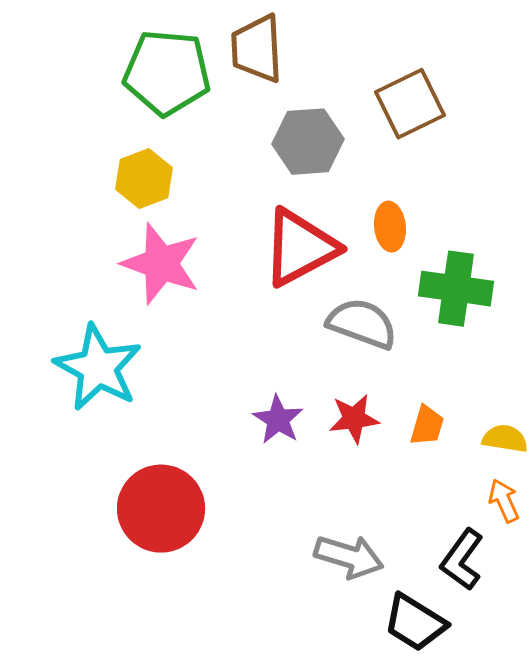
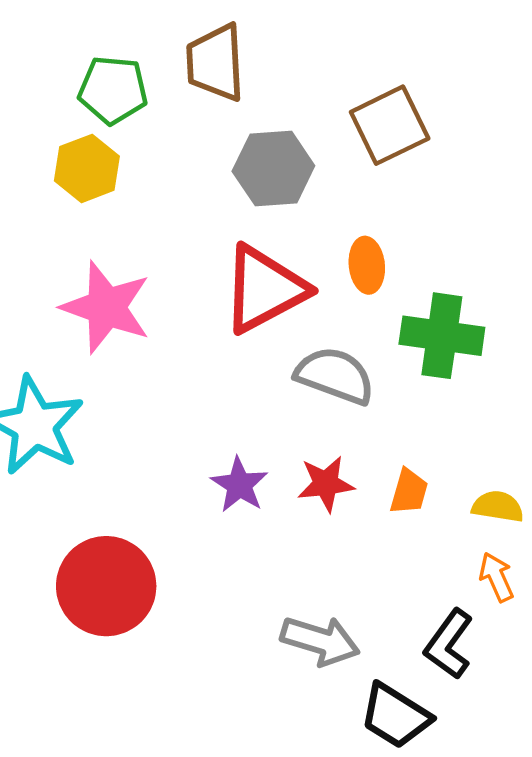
green pentagon: (167, 73) -> (113, 90), size x0.7
yellow hexagon: (144, 179) -> (87, 168), moved

